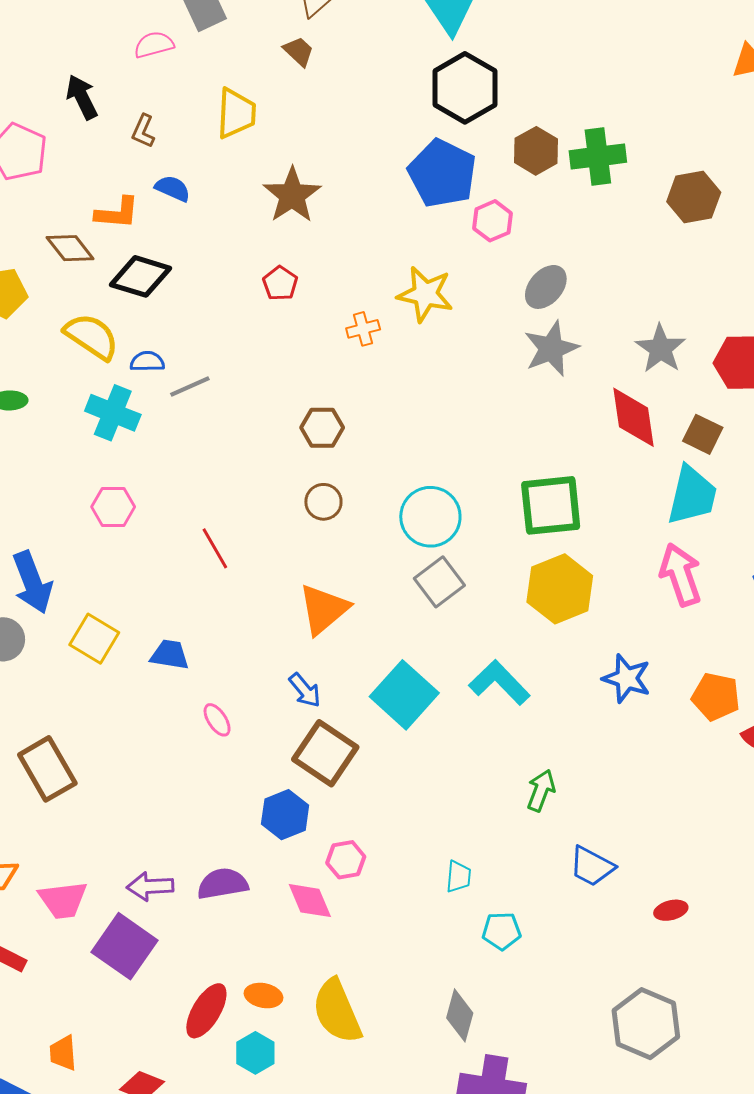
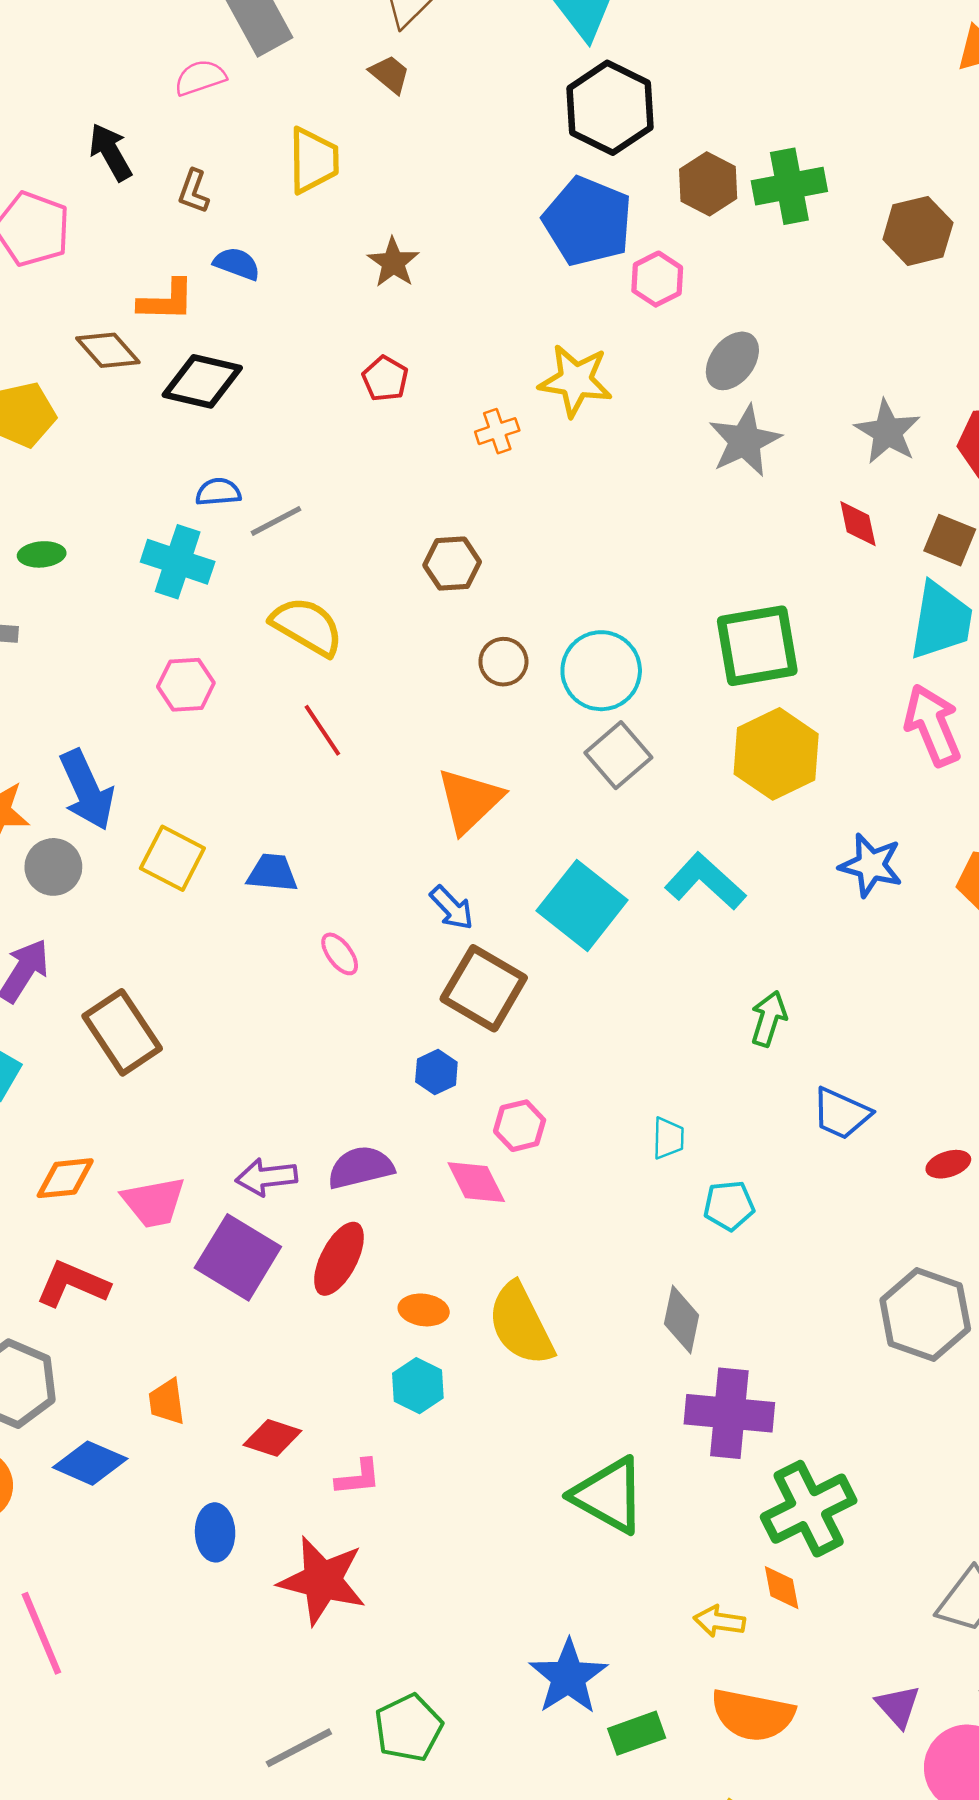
brown star: (292, 195) -> (393, 262), size x0.7
yellow semicircle: (91, 337) -> (307, 626), moved
red diamond: (634, 417) -> (858, 524), size x0.6
brown circle: (323, 502) -> (503, 662), moved
blue hexagon: (285, 815) -> (436, 1072), size x0.7
red ellipse: (206, 1011) -> (339, 1259), moved

